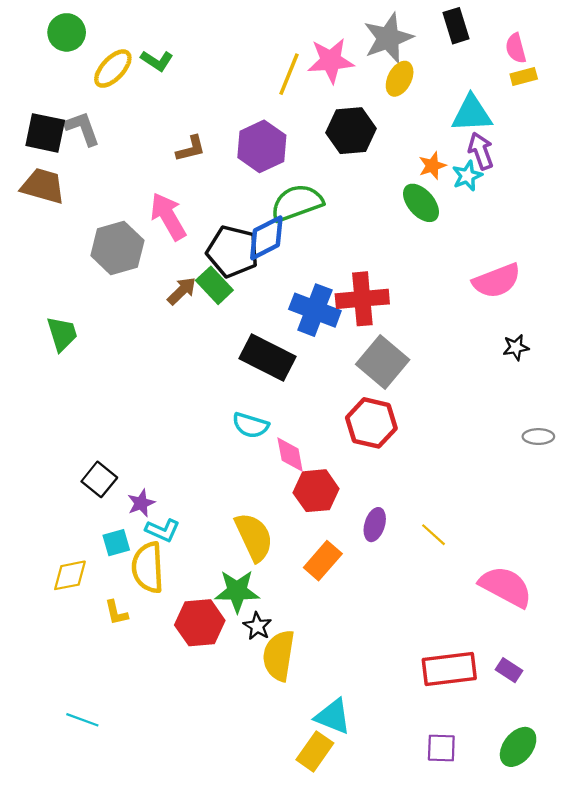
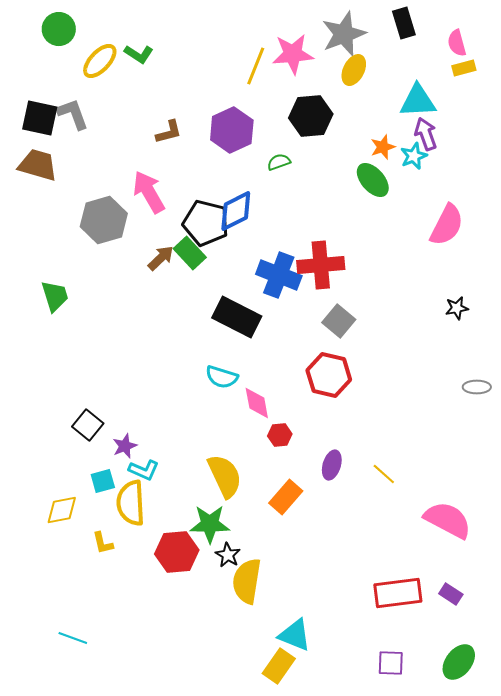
green semicircle: (297, 203) -> (279, 162), moved, size x0.5
pink semicircle: (497, 281) -> (447, 225), moved, turned -42
gray square: (383, 362) -> (339, 321), size x0.7
red hexagon: (316, 491) -> (280, 435), size x0.6

